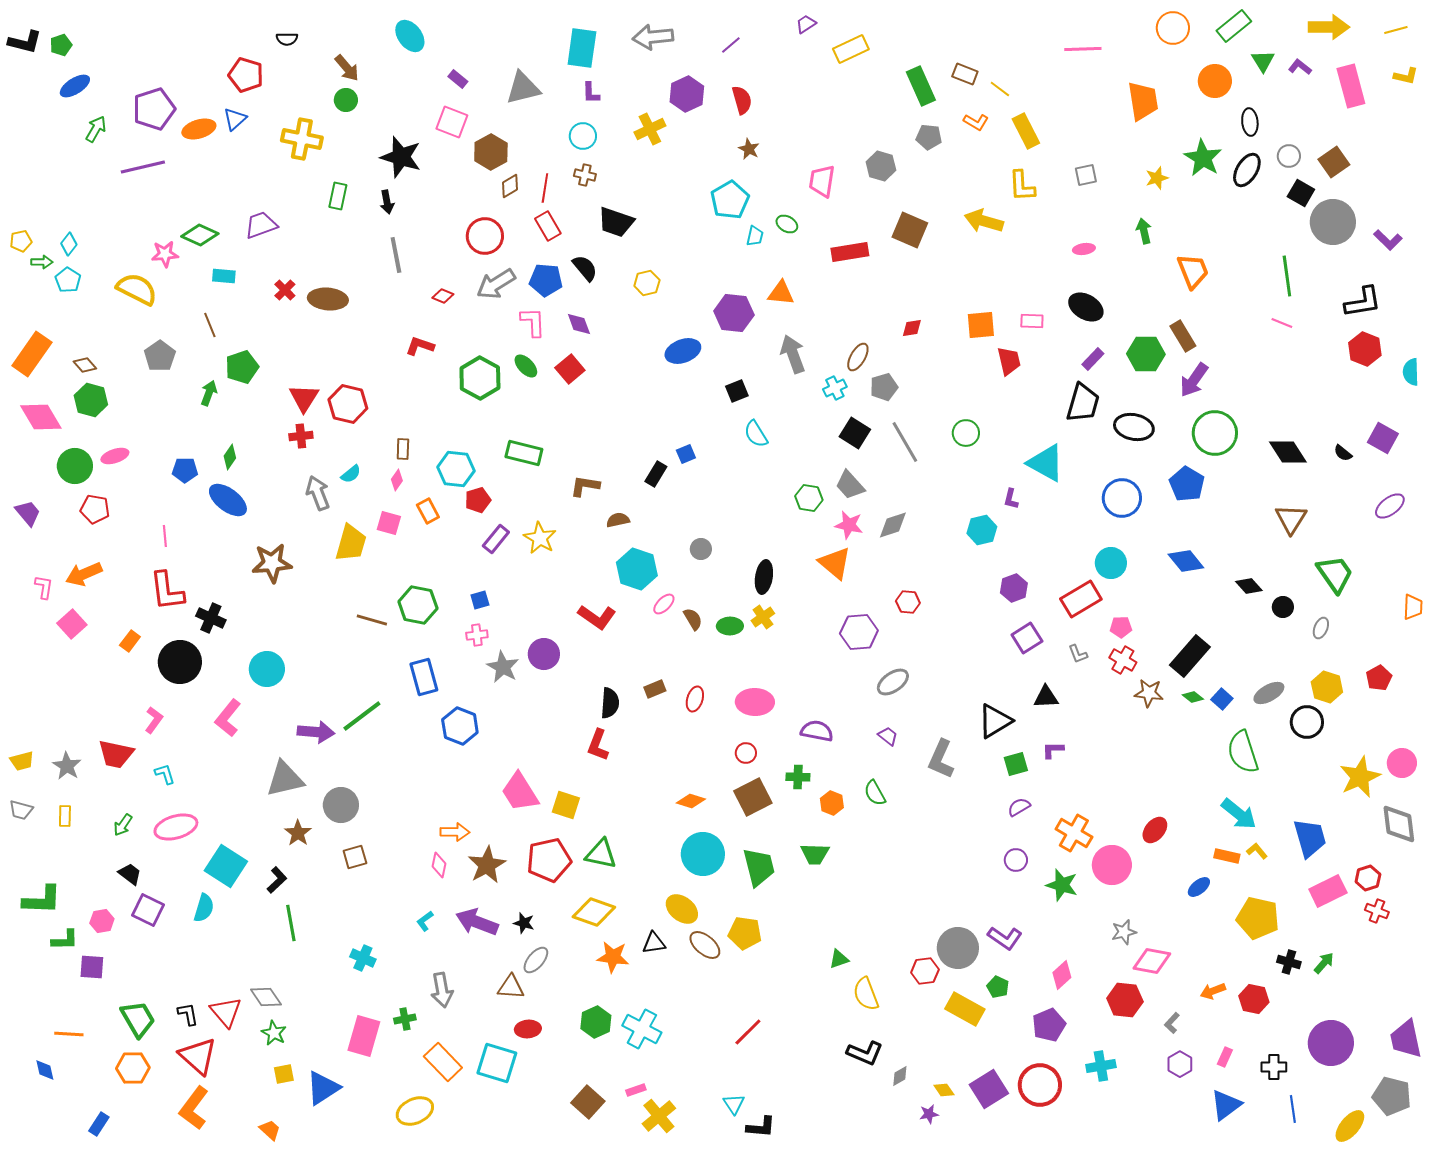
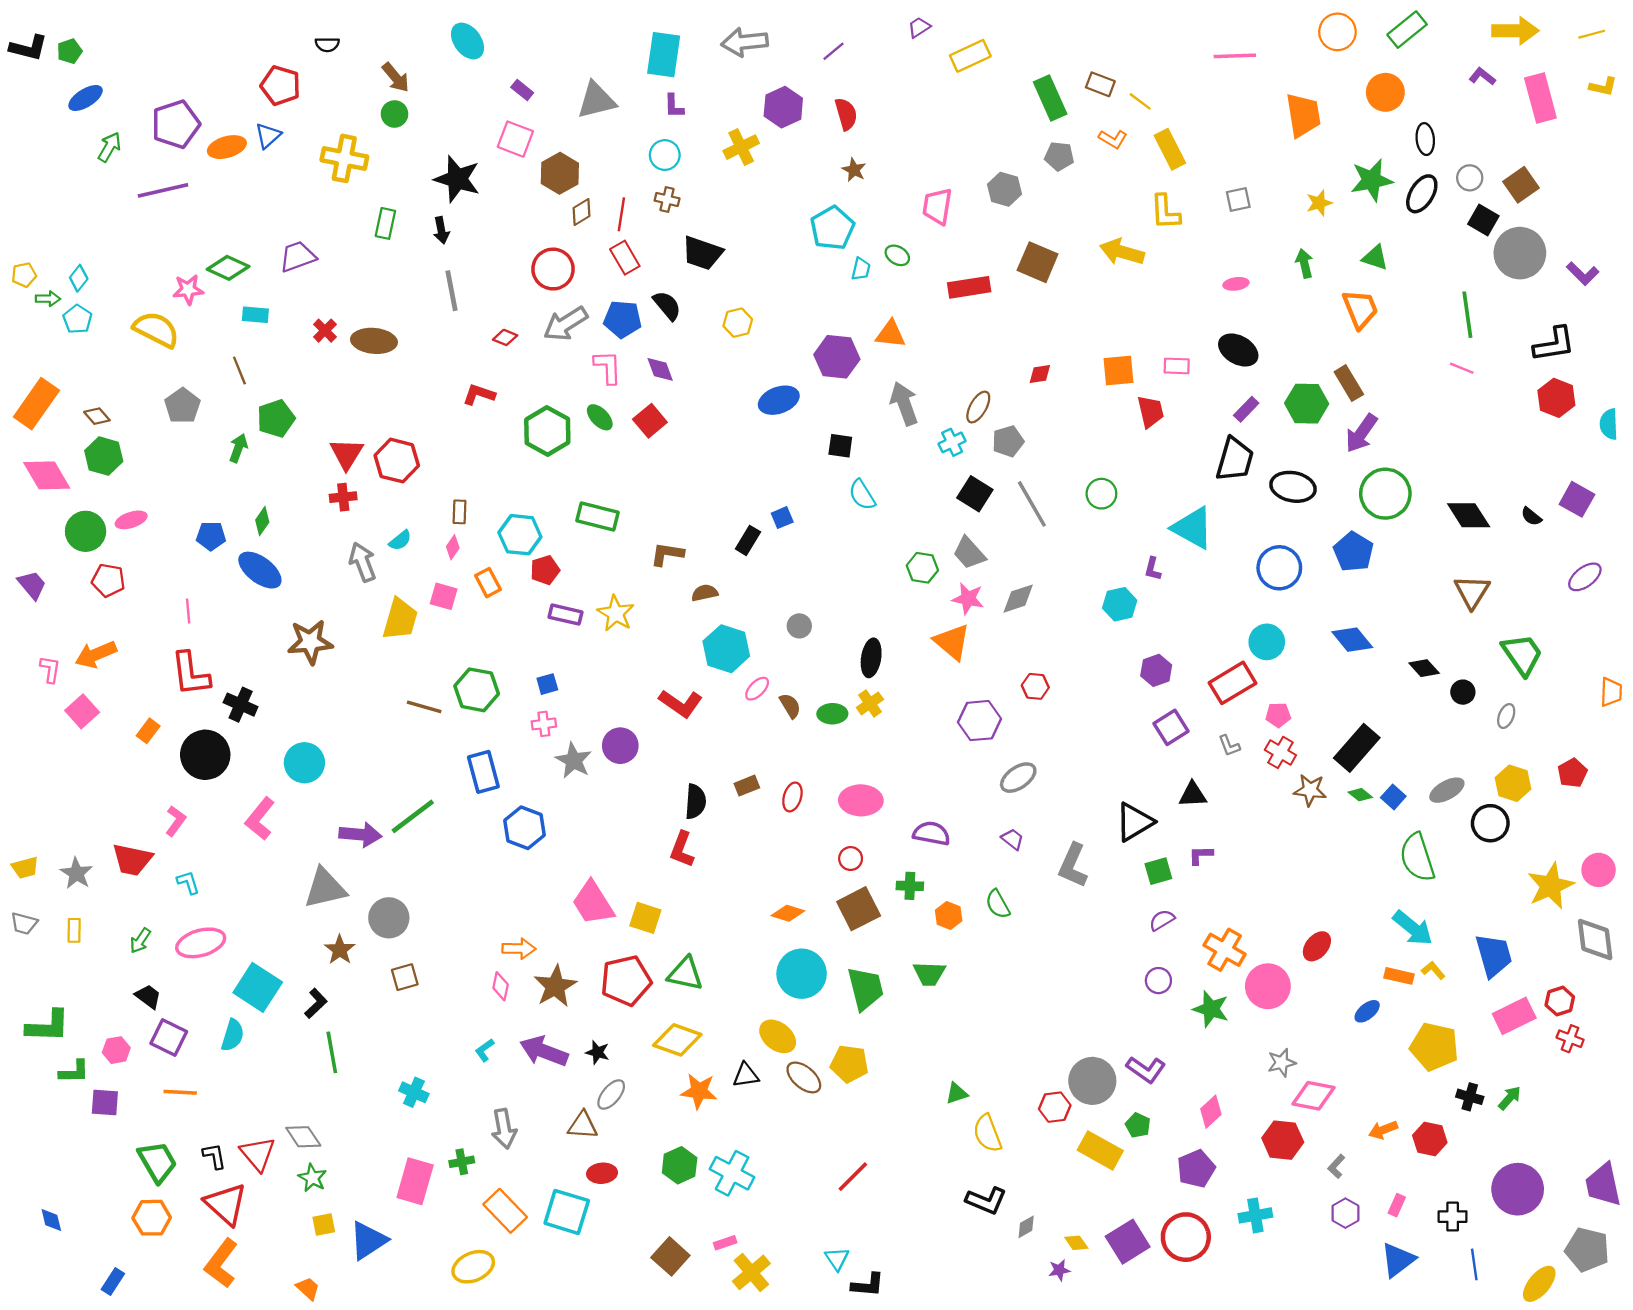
green triangle: (1263, 61) -> (1375, 258), moved, turned -40
green star: (1203, 158) -> (1372, 180), turned 30
black square: (737, 391) -> (840, 446), turned 30
purple rectangle: (496, 539) -> (566, 615), turned 64
orange line: (69, 1034) -> (180, 1092), moved

